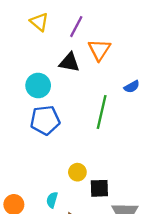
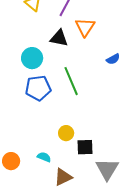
green line: (102, 112) -> (71, 81), moved, turned -36
cyan semicircle: (52, 200) -> (44, 157), turned 96

